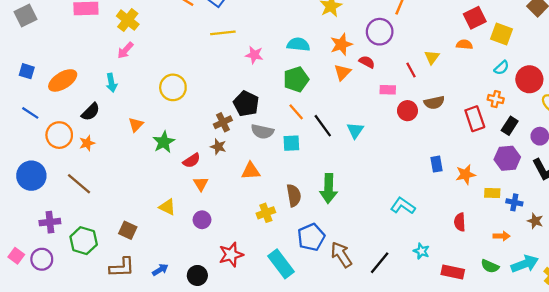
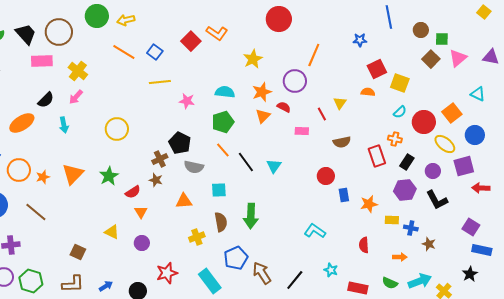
red circle: (407, 111) -> (326, 176), moved
black semicircle: (91, 112) -> (46, 100), moved
orange triangle: (136, 125) -> (73, 174), moved, size x1.6
cyan square: (291, 143) -> (219, 190), moved
green hexagon: (84, 241) -> (31, 281), moved

